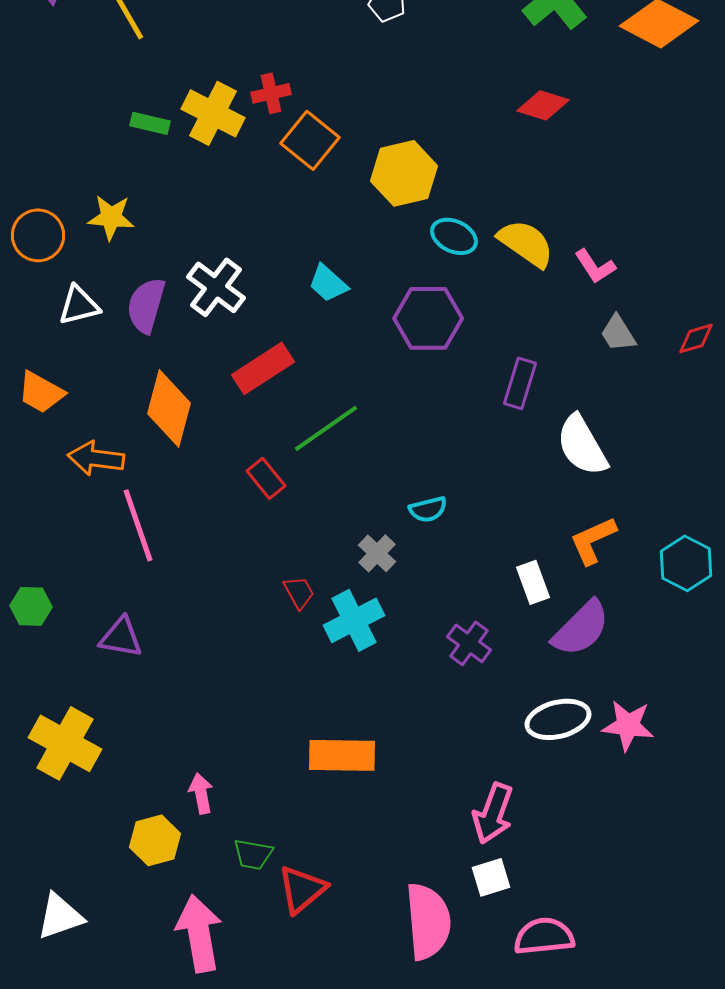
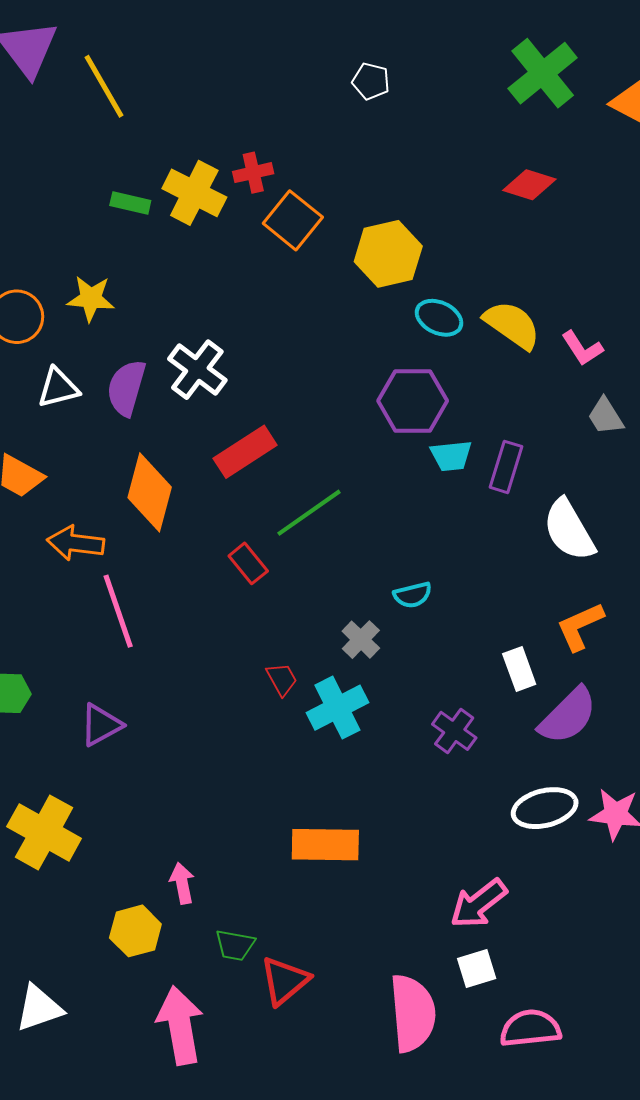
cyan trapezoid: (328, 283) -> (451, 456), moved, turned -48
purple triangle: (121, 637) -> (101, 725), turned -39
pink arrow: (493, 813) -> (479, 904), turned 32

